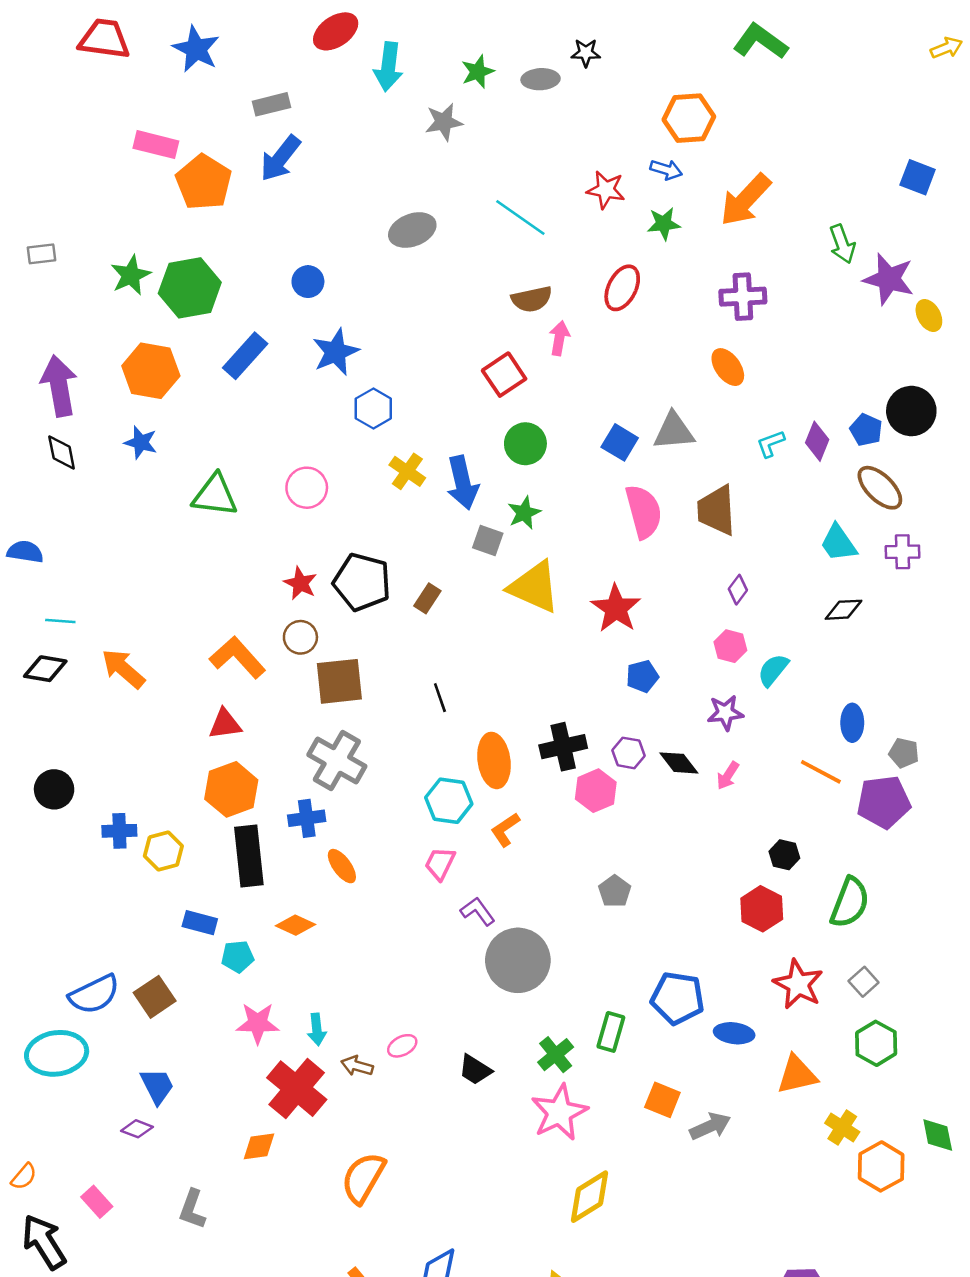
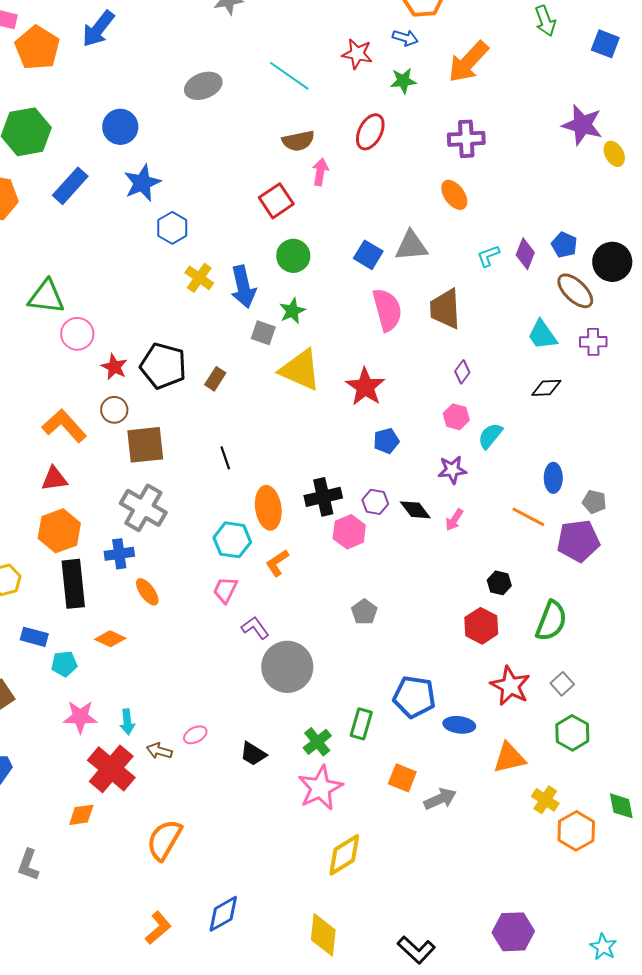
green arrow: (842, 244) -> (545, 21), moved
blue circle: (308, 282) -> (120, 127), size x1.4
black circle: (911, 411) -> (612, 262), moved
pink circle: (307, 488) -> (77, 334), moved

